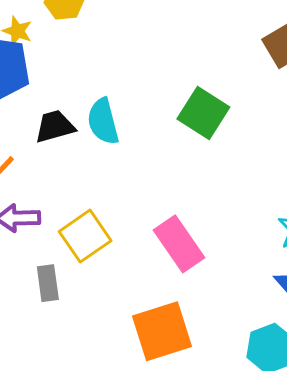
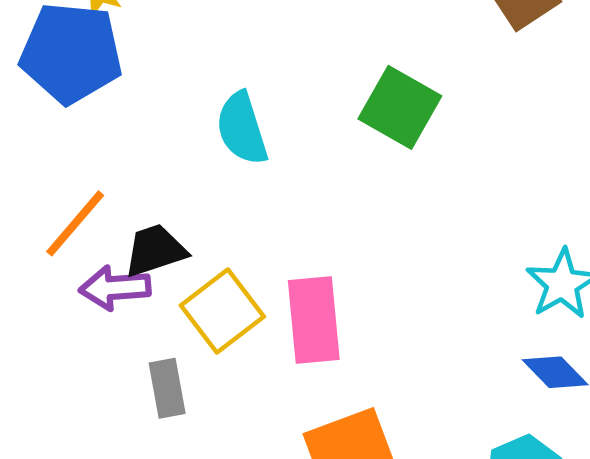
black trapezoid: (55, 126) -> (155, 250), moved
pink rectangle: (179, 244) -> (314, 320), moved, turned 32

